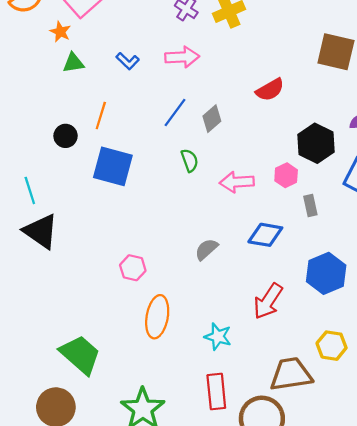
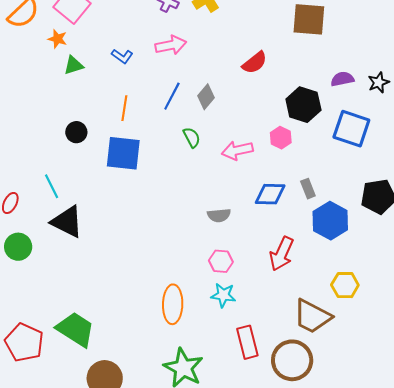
orange line: (101, 115) -> (124, 108), moved
gray rectangle: (310, 205) -> (308, 189), moved
gray semicircle: (206, 249) -> (219, 215), turned -135
pink hexagon: (133, 268) -> (221, 261), moved
orange ellipse: (157, 317) -> (173, 304), moved
cyan star: (218, 337) -> (223, 295), moved
green trapezoid: (80, 355) -> (76, 329), moved
brown trapezoid: (291, 374) -> (312, 316), turned -135

